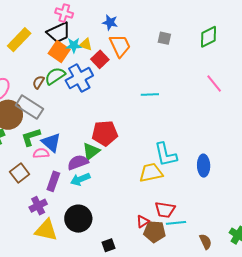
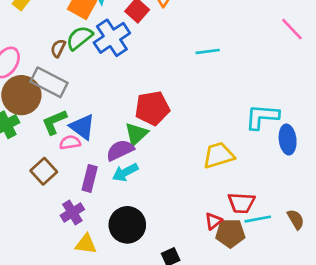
cyan L-shape: (166, 154) -> (262, 117), moved, turned 112
yellow triangle: (46, 230) -> (86, 244), size x0.7
brown semicircle: (206, 242) -> (296, 219), moved

